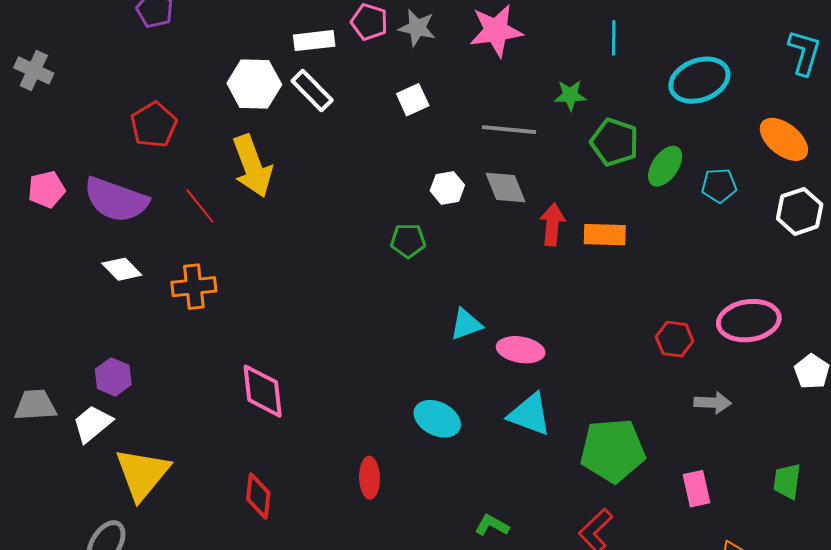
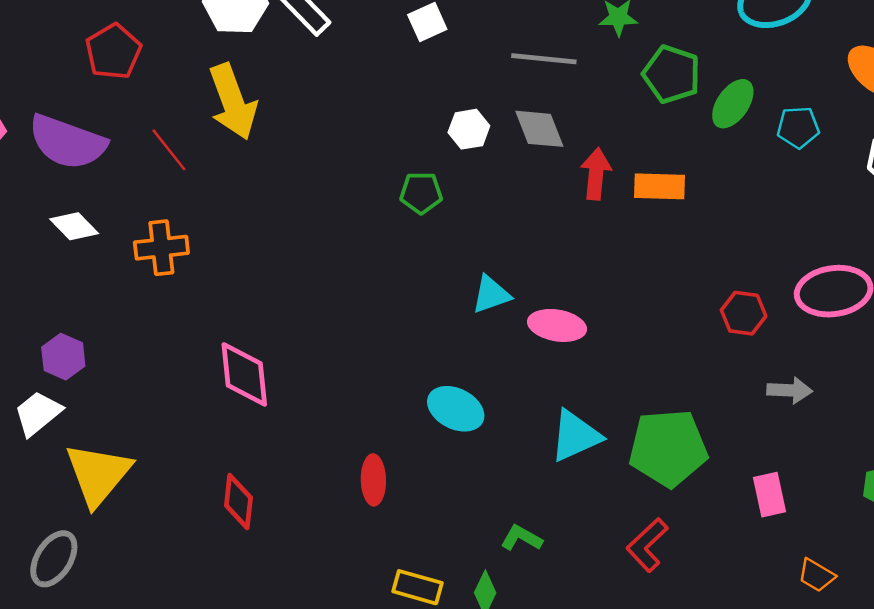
cyan triangle: (530, 414) -> (575, 436), moved, turned -45

